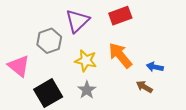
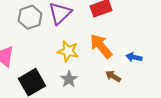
gray hexagon: (49, 41) -> (30, 17), moved
brown arrow: (144, 87) -> (113, 76), moved

